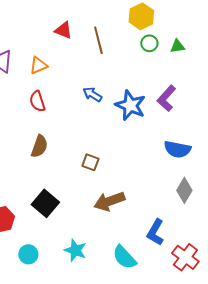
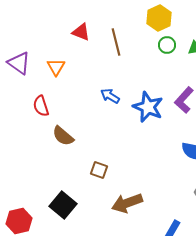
orange triangle: (38, 65) -> (56, 67), turned -36
red semicircle: (37, 101) -> (41, 106), moved
brown semicircle: (39, 146) -> (63, 136), moved, turned 110
brown square: (90, 162) -> (99, 170), moved

